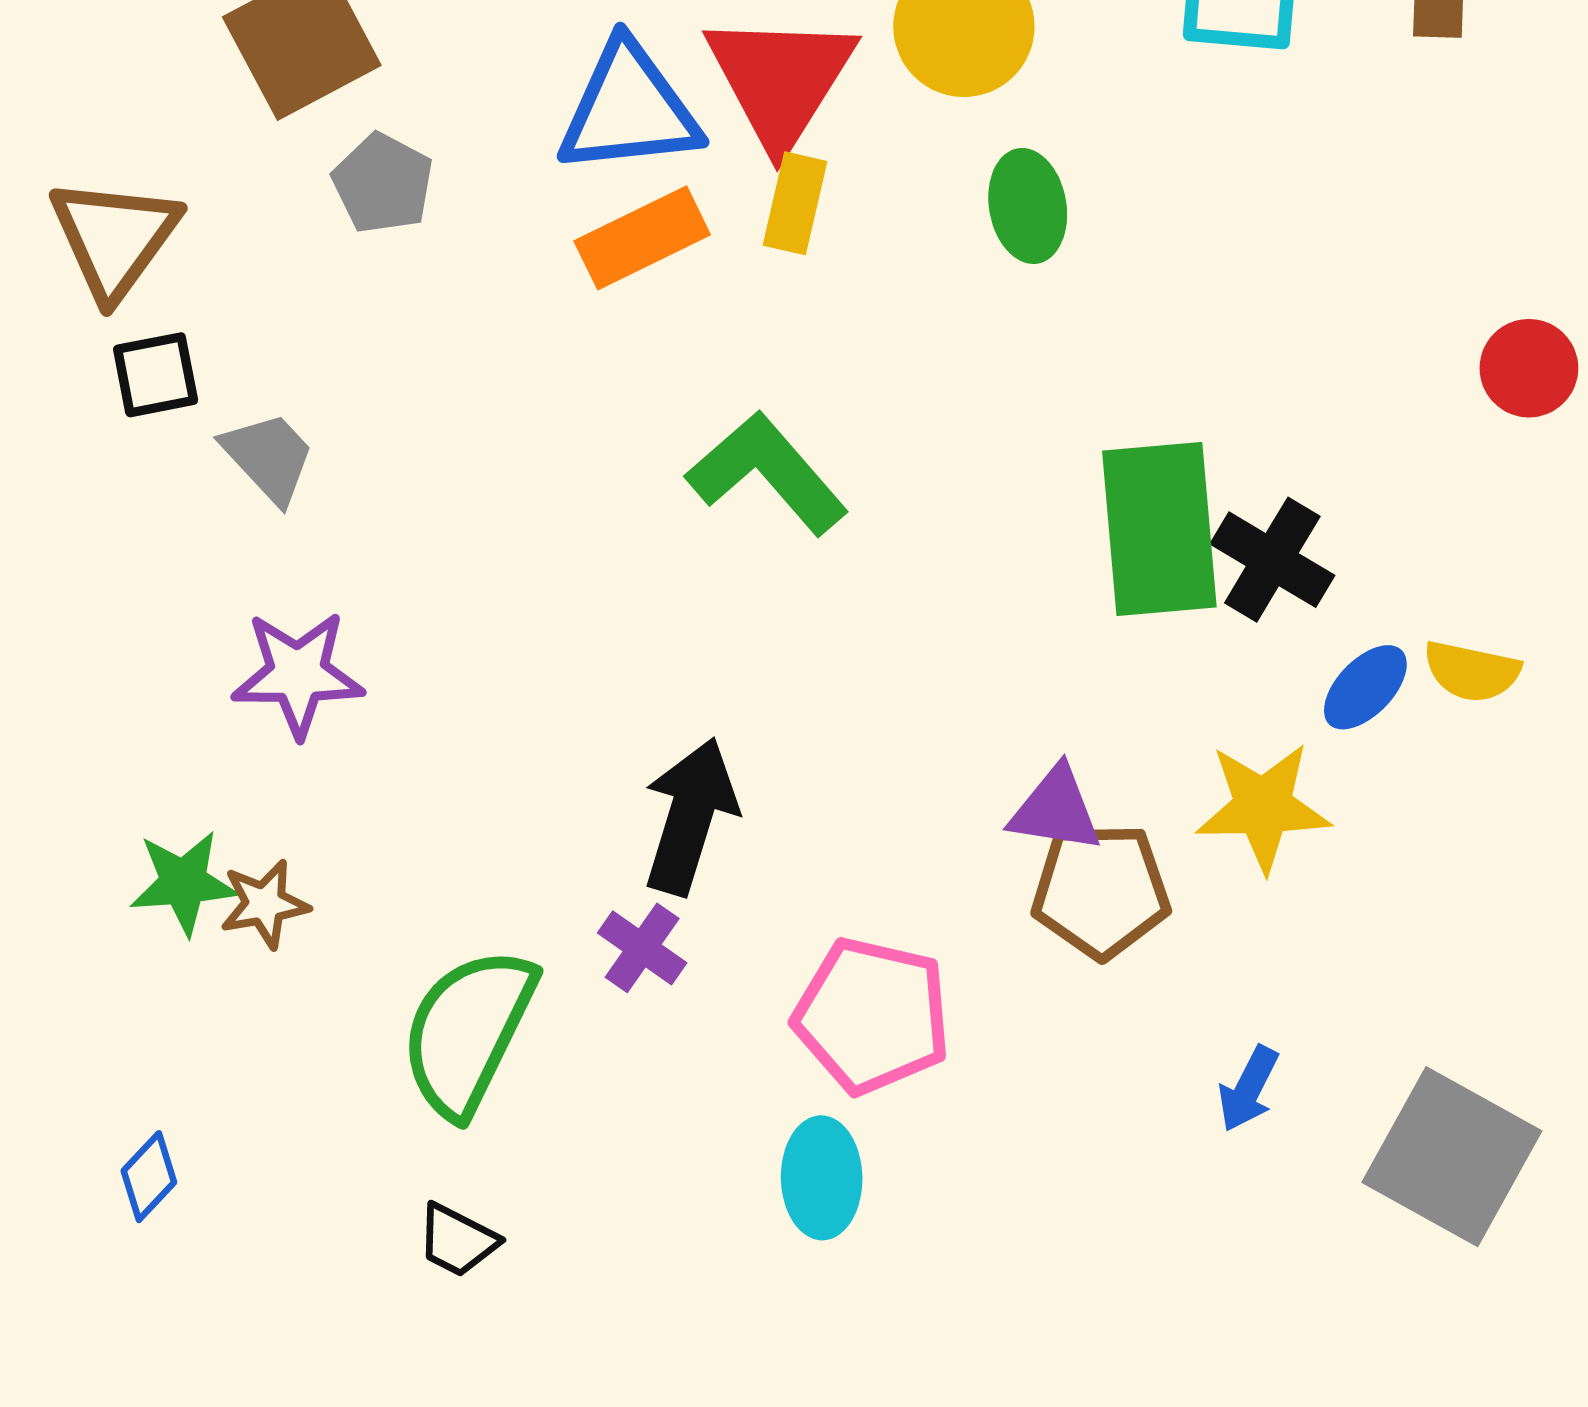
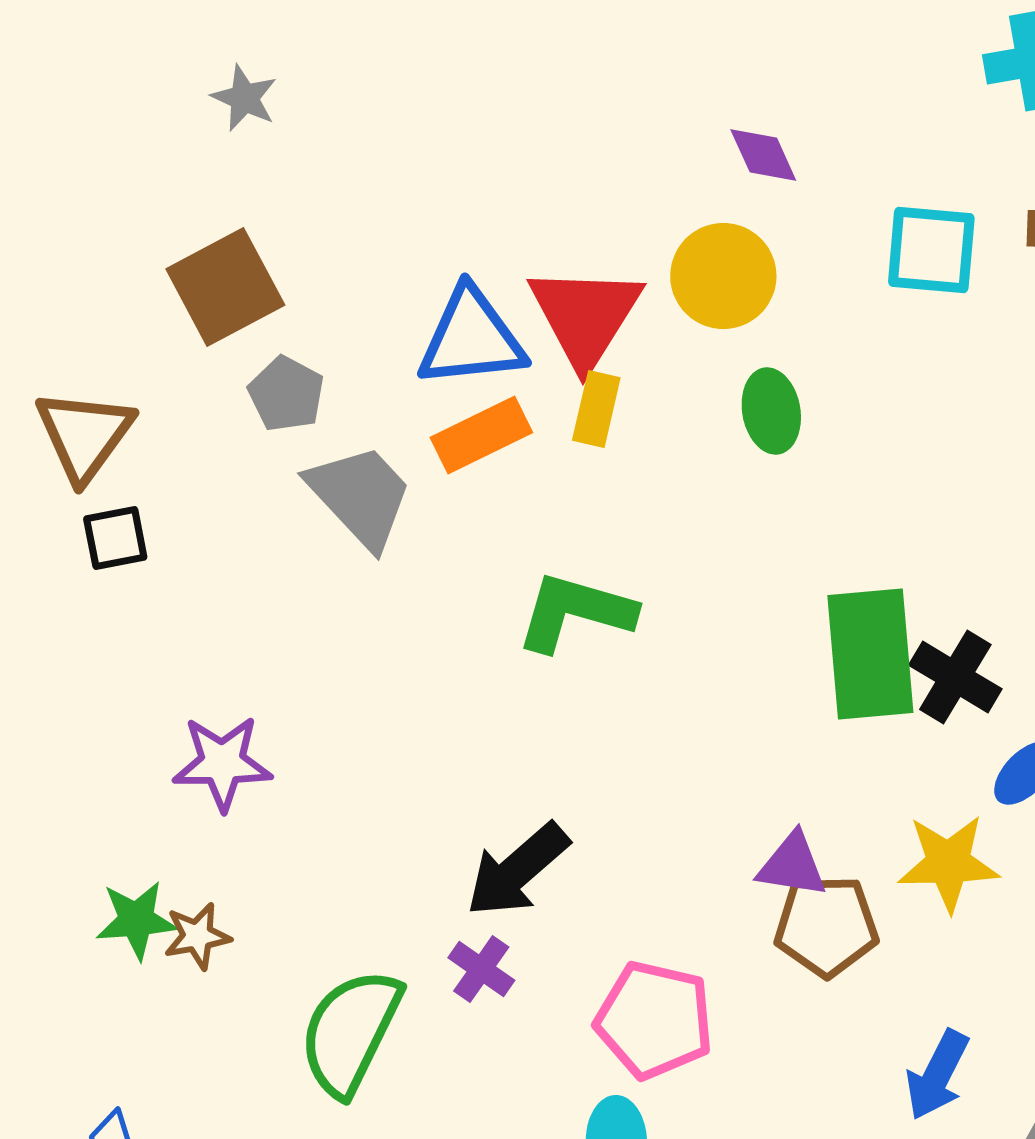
gray trapezoid: (269, 457) -> (360, 496), moved, size x1.5
green L-shape: (767, 473) -> (575, 612), turned -33
black arrow: (690, 816) -> (517, 870), turned -148
blue arrow: (1248, 1089) -> (937, 1075), size x1.4

